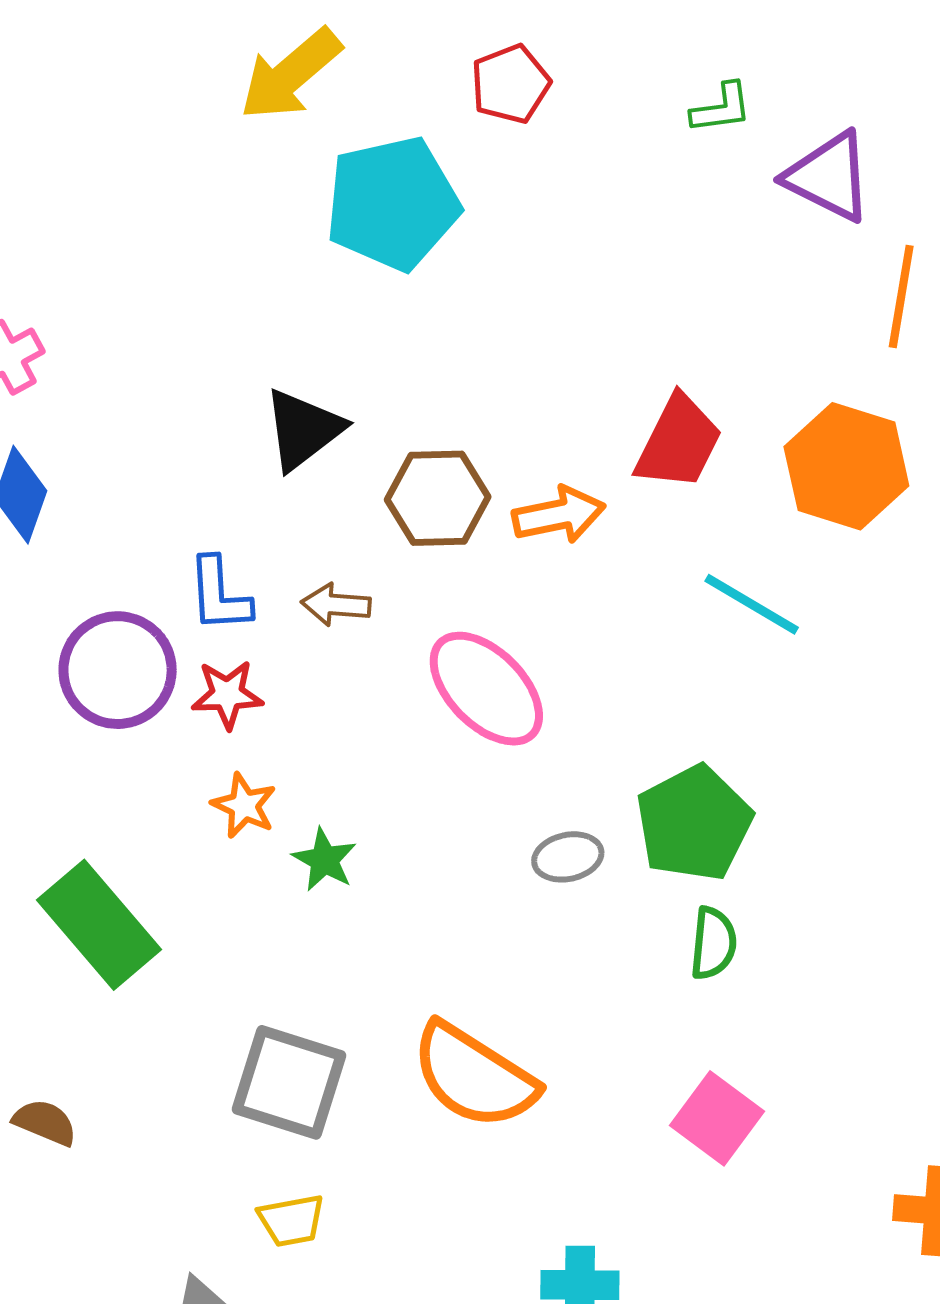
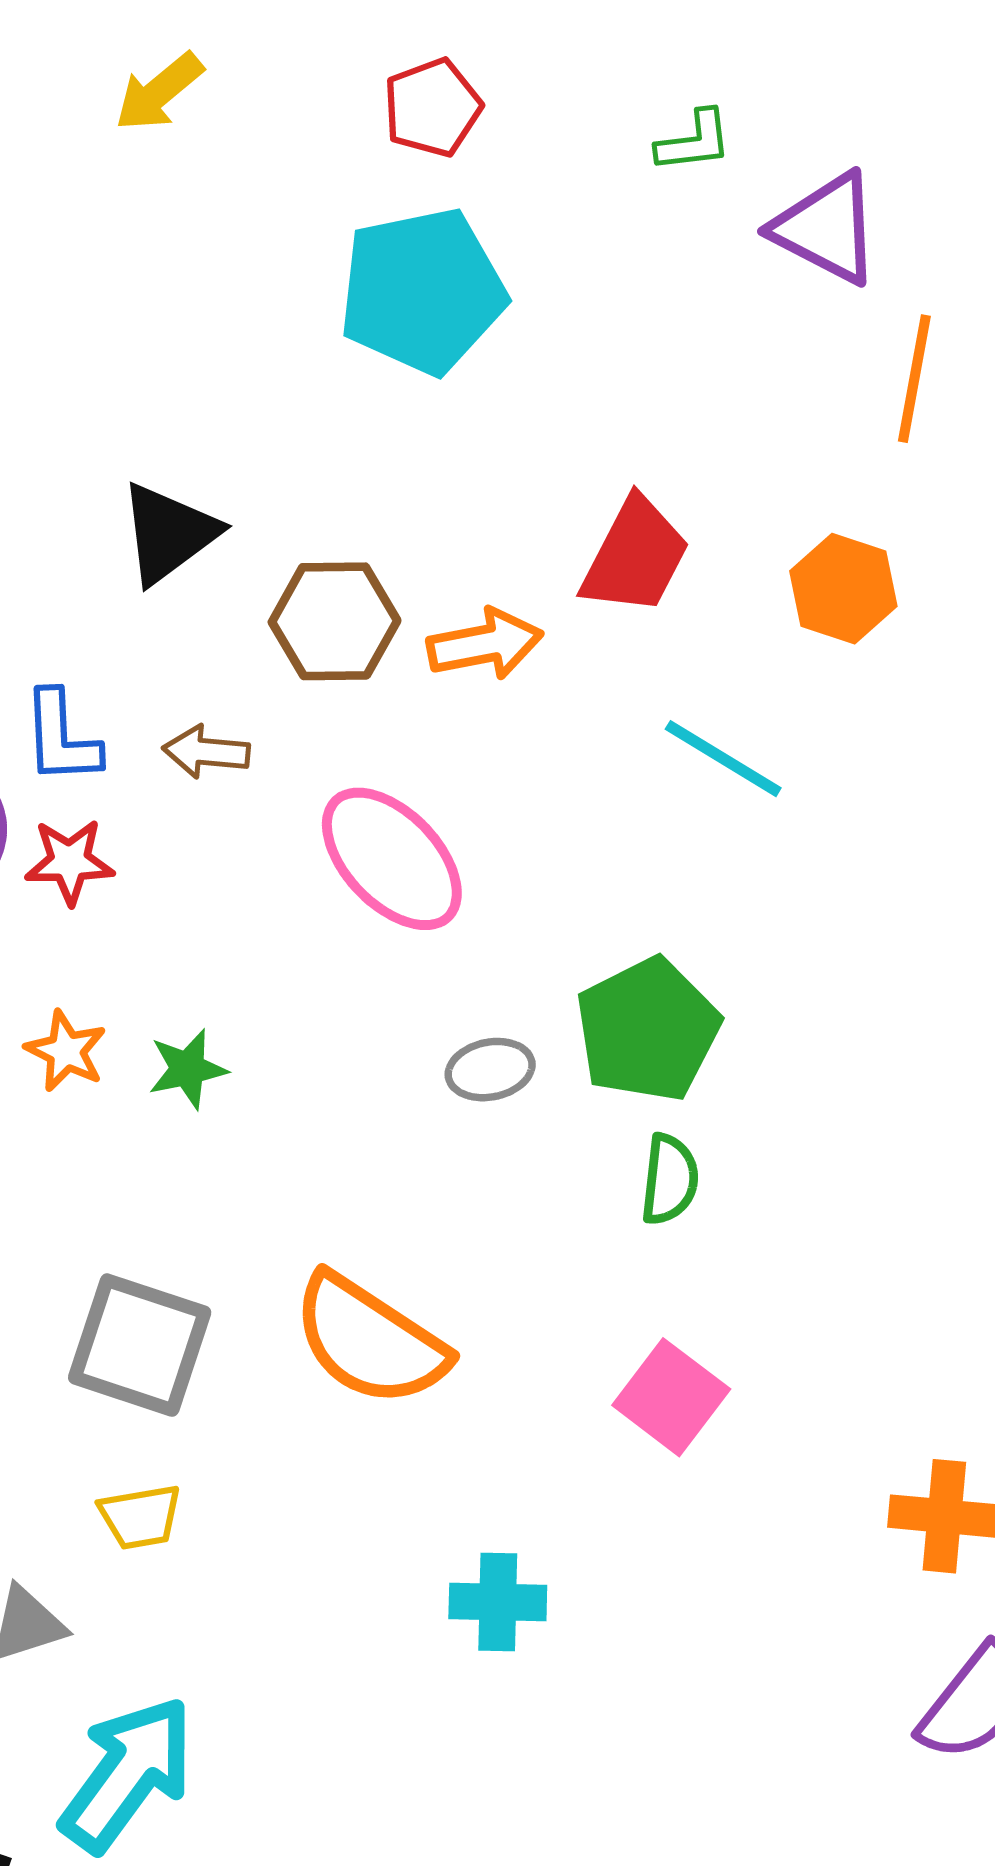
yellow arrow: (290, 74) -> (159, 92), size x0.7
cyan pentagon: (393, 203) -> (422, 291), moved
orange hexagon: (846, 466) -> (843, 589), size x0.7
orange star: (244, 806) -> (66, 1051), moved
green star: (324, 860) -> (188, 1069), turned 30

